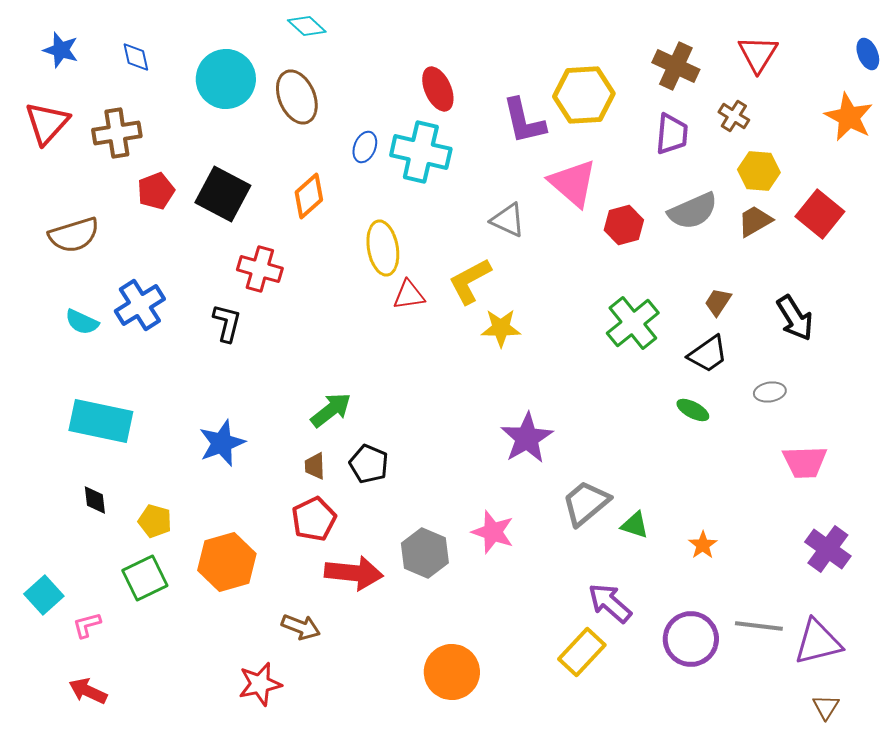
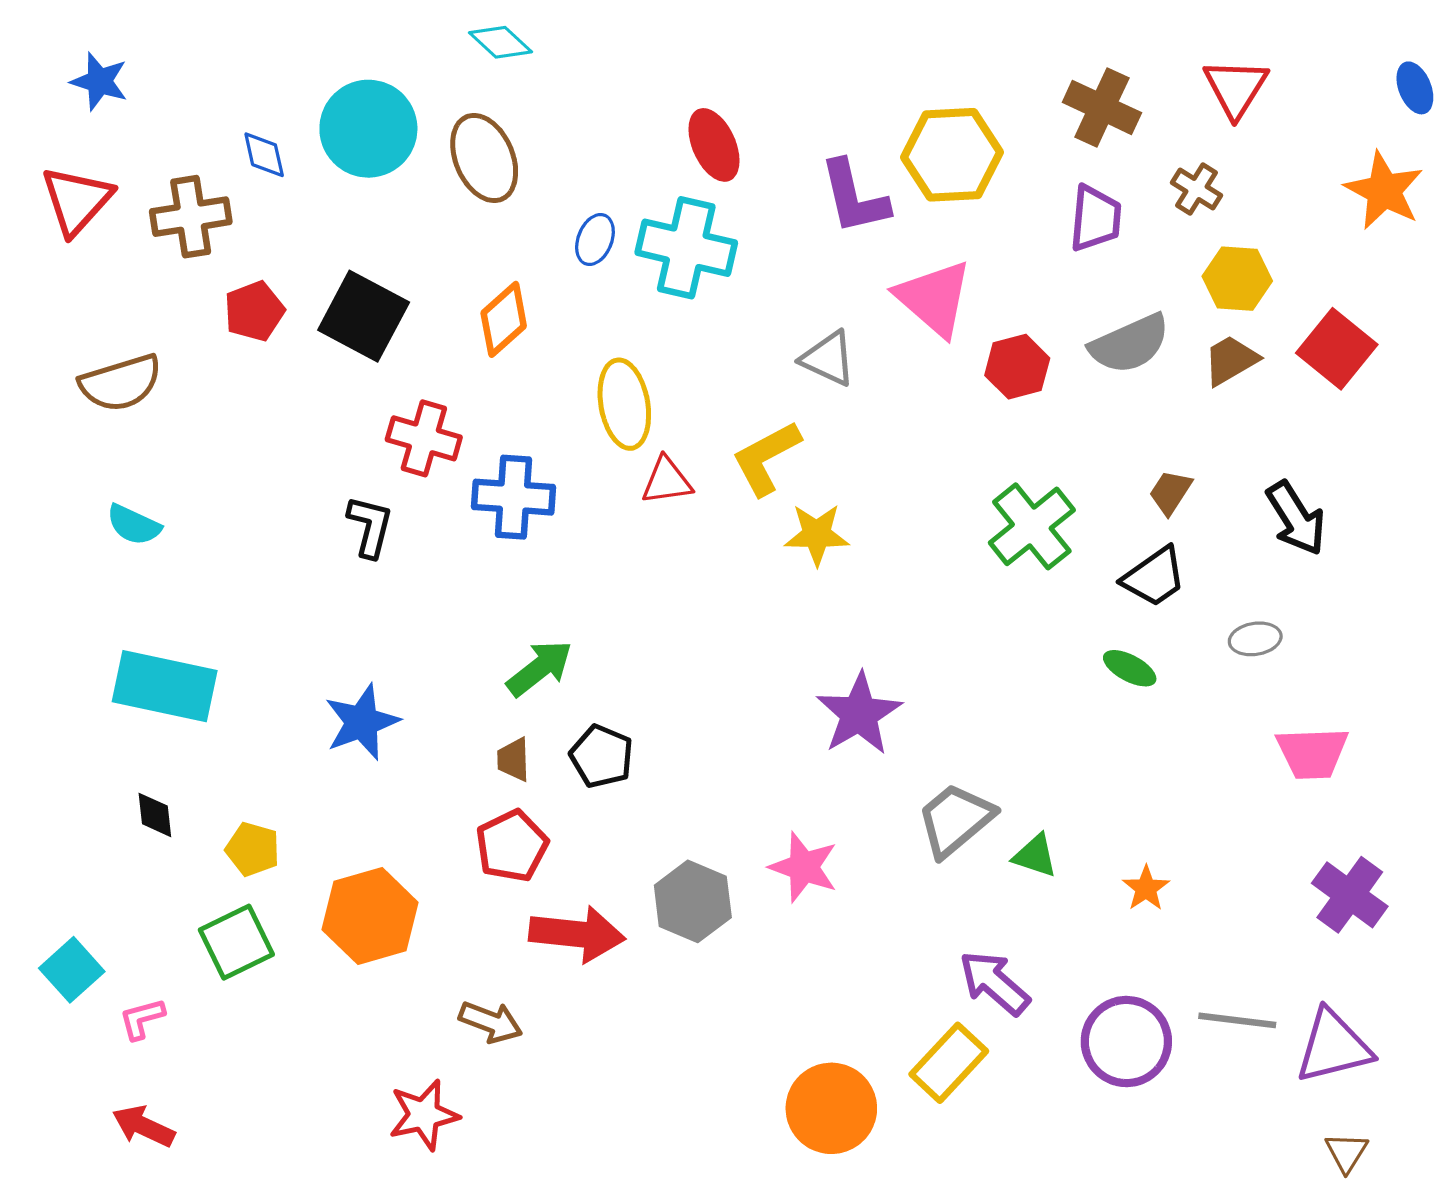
blue diamond: (136, 57) -> (264, 155), moved
blue cross: (140, 305) -> (513, 497), moved, turned 36
orange circle: (452, 672) -> (831, 1108), moved

